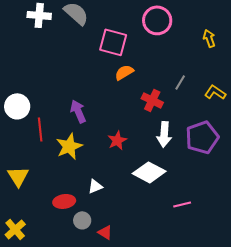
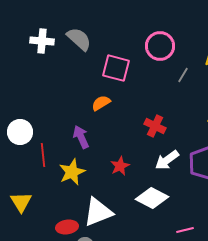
orange semicircle: (124, 72) -> (101, 103), moved
gray line: (180, 82) -> (183, 75), moved
white arrow: (164, 134) -> (167, 160), turned 50
white triangle: (95, 186) -> (98, 212), size x2.0

